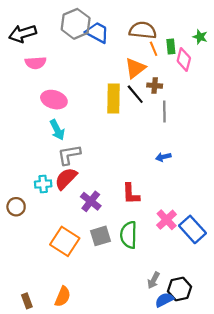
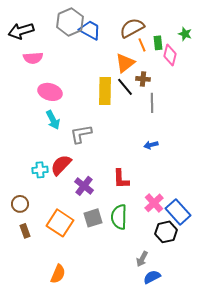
brown semicircle: (143, 30) -> (132, 28), turned -35
gray L-shape: (69, 155) -> (81, 134), moved
brown circle: (16, 207) -> (20, 204), moved
black hexagon: (180, 289) -> (166, 232), moved
brown rectangle: (27, 301) -> (25, 231), moved

